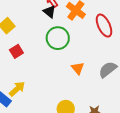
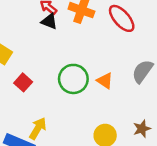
green circle: (58, 38) -> (73, 79), moved

